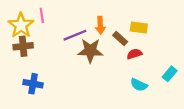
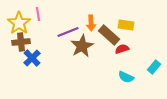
brown rectangle: (120, 39) -> (109, 35), size x1.5
brown star: (90, 51) -> (82, 46), turned -30
blue cross: (33, 84) -> (32, 58), moved, turned 36

